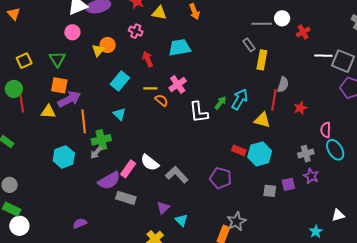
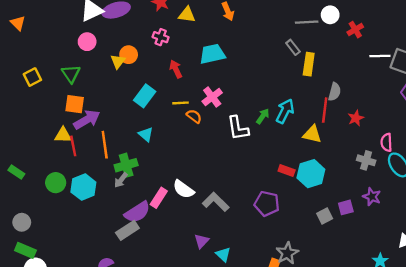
green circle: (14, 89) -> (56, 183), moved
red line: (22, 104) -> (73, 146), moved
gray cross: (306, 154) -> (366, 160), moved, turned 35
gray square: (270, 191) -> (325, 216), turned -32
gray rectangle: (126, 198) -> (127, 230), moved, turned -48

